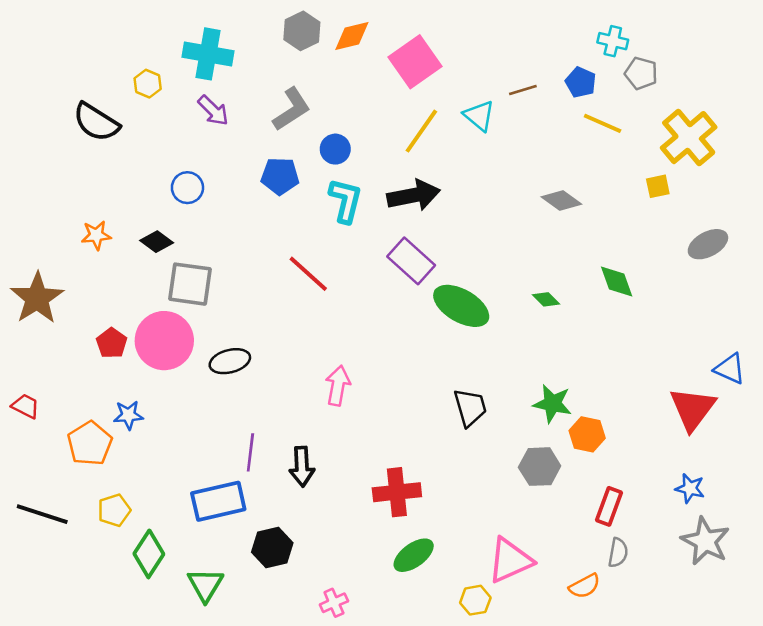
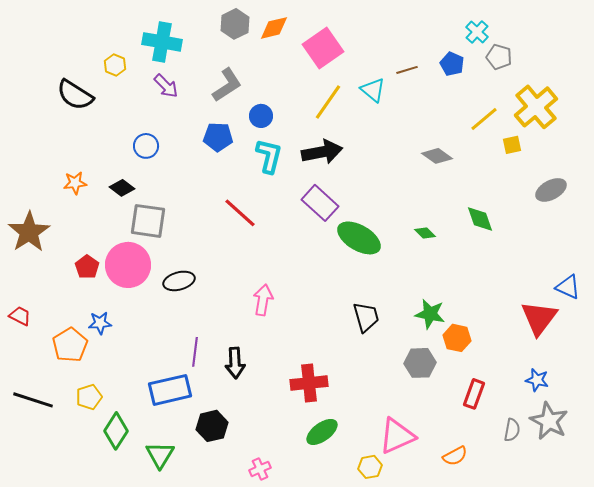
cyan cross: (613, 41) -> (477, 32), turned 30
yellow line: (603, 123) -> (484, 119), moved, turned -64
gray semicircle: (618, 553) -> (512, 430), moved

